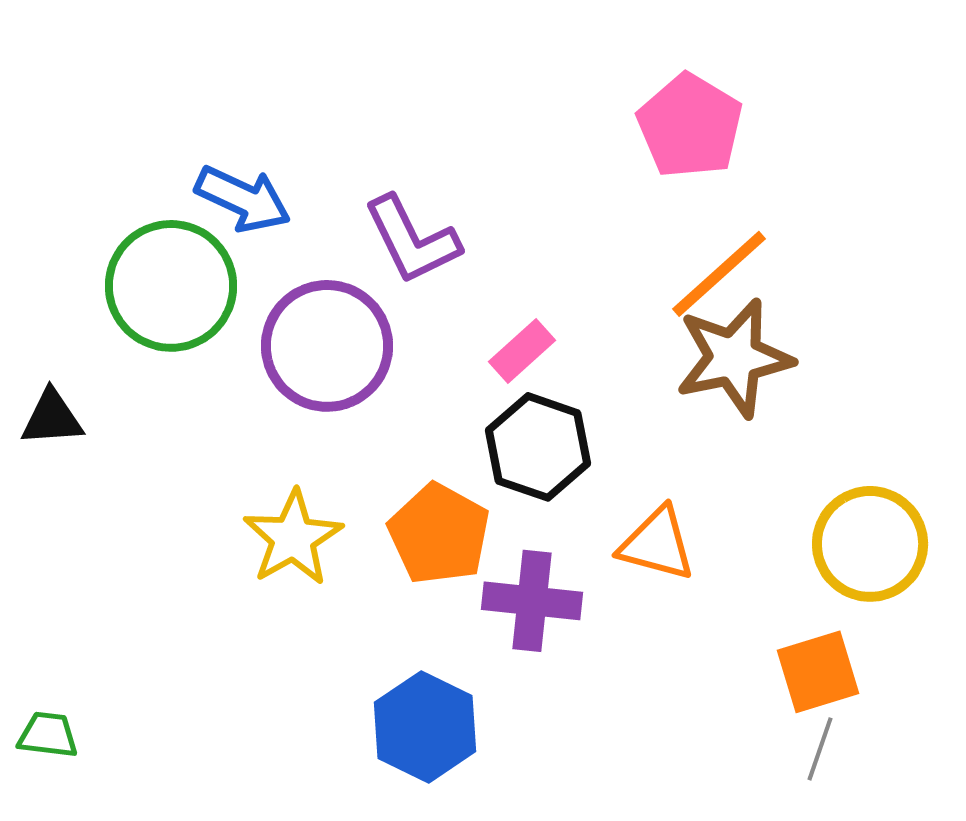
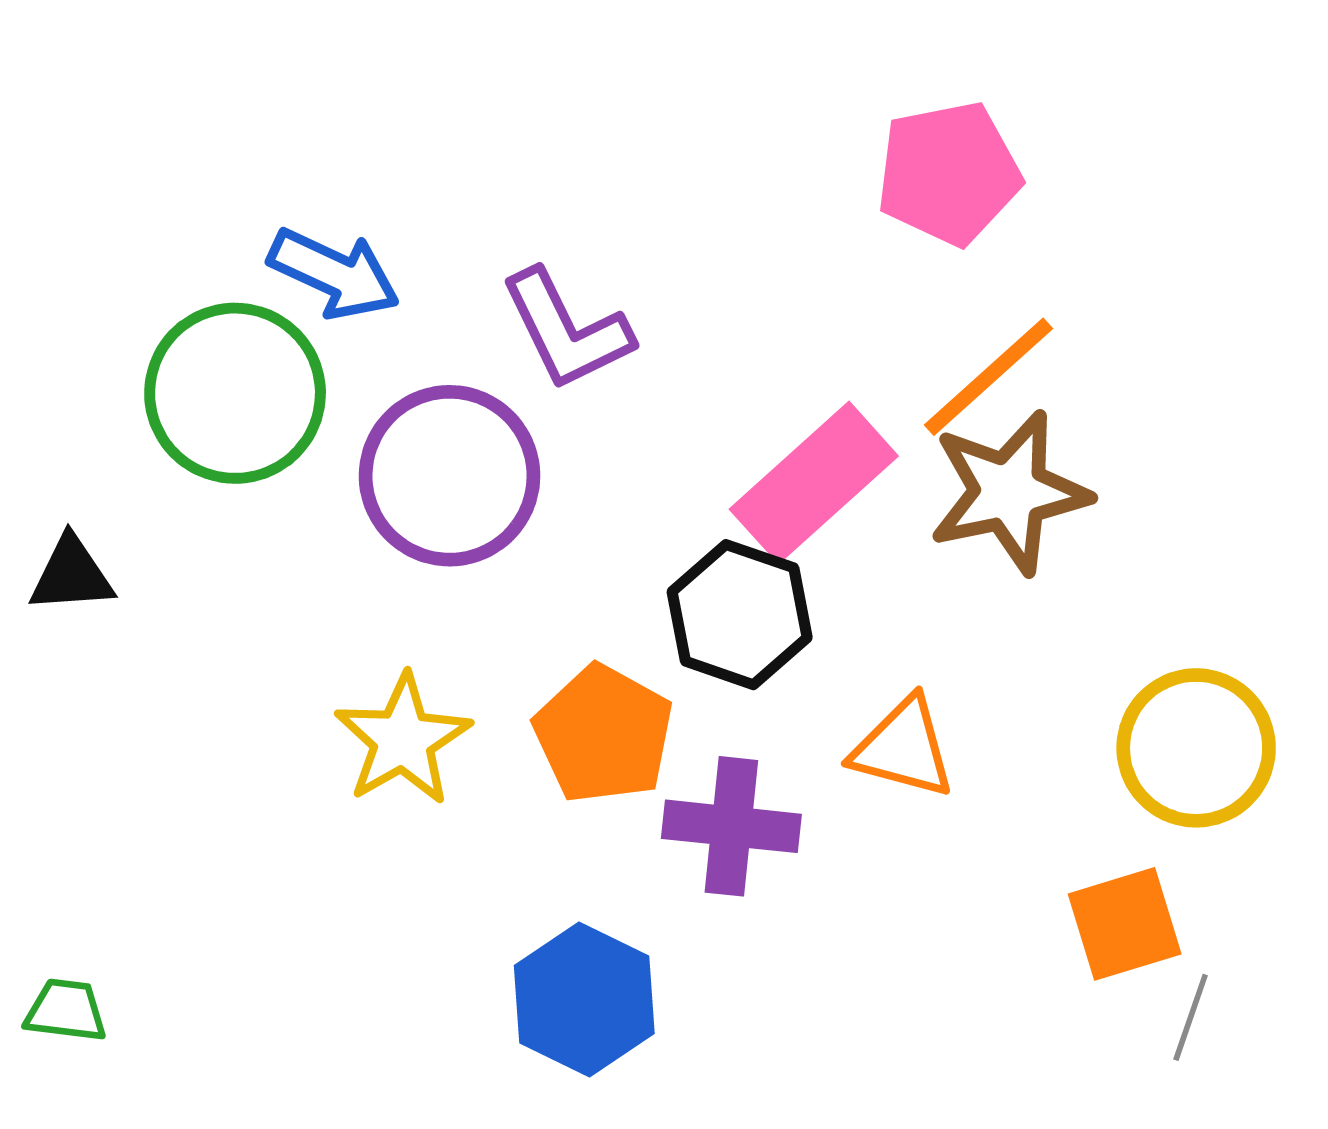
pink pentagon: (690, 126) -> (949, 173), turned 30
pink rectangle: (522, 351) -> (814, 483), moved, size x1.8
gray line: (820, 749) -> (1191, 1017), moved

